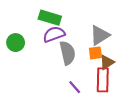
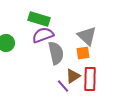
gray triangle: (100, 35) -> (87, 36), turned -45
brown triangle: (107, 62) -> (73, 76), moved

